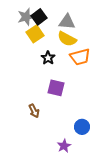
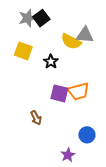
gray triangle: (67, 22) -> (85, 35), moved
yellow square: (35, 34) -> (23, 51), moved, turned -36
orange trapezoid: (80, 57) -> (78, 91), moved

